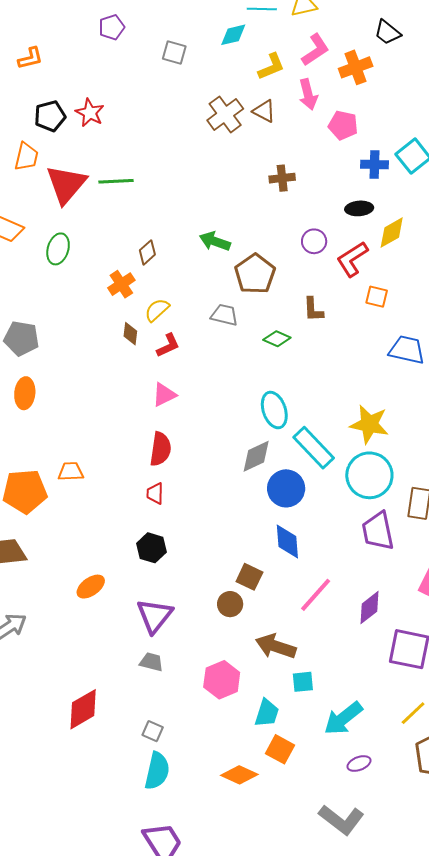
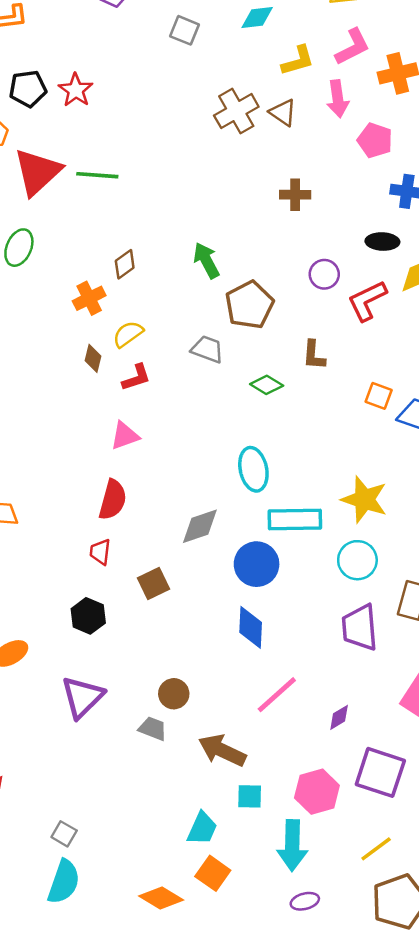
green arrow: (215, 241) -> (206, 260), turned 36
orange square: (377, 297) -> (379, 396), moved
cyan rectangle: (314, 448) -> (295, 520), turned -54
gray diamond: (256, 456) -> (200, 526), moved
cyan circle: (369, 475) -> (357, 560), size x0.7
brown square: (249, 577) -> (154, 584), moved, turned 32
purple diamond: (370, 608) -> (339, 717), size x0.7
gray trapezoid: (151, 662) -> (153, 729), moved
pink hexagon: (222, 680) -> (317, 792), moved
cyan arrow: (343, 718) -> (292, 845), turned -57

